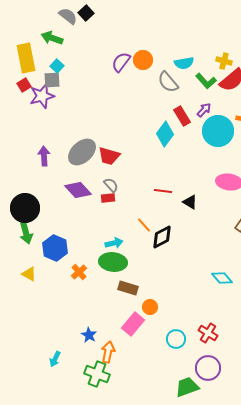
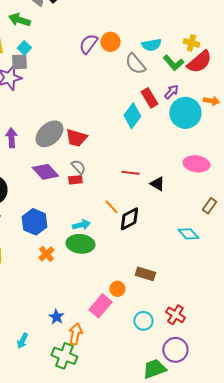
blue hexagon: (55, 248) -> (34, 222), moved
cyan diamond: (222, 278) -> (188, 234), moved
brown rectangle: (128, 288) -> (145, 274), moved

